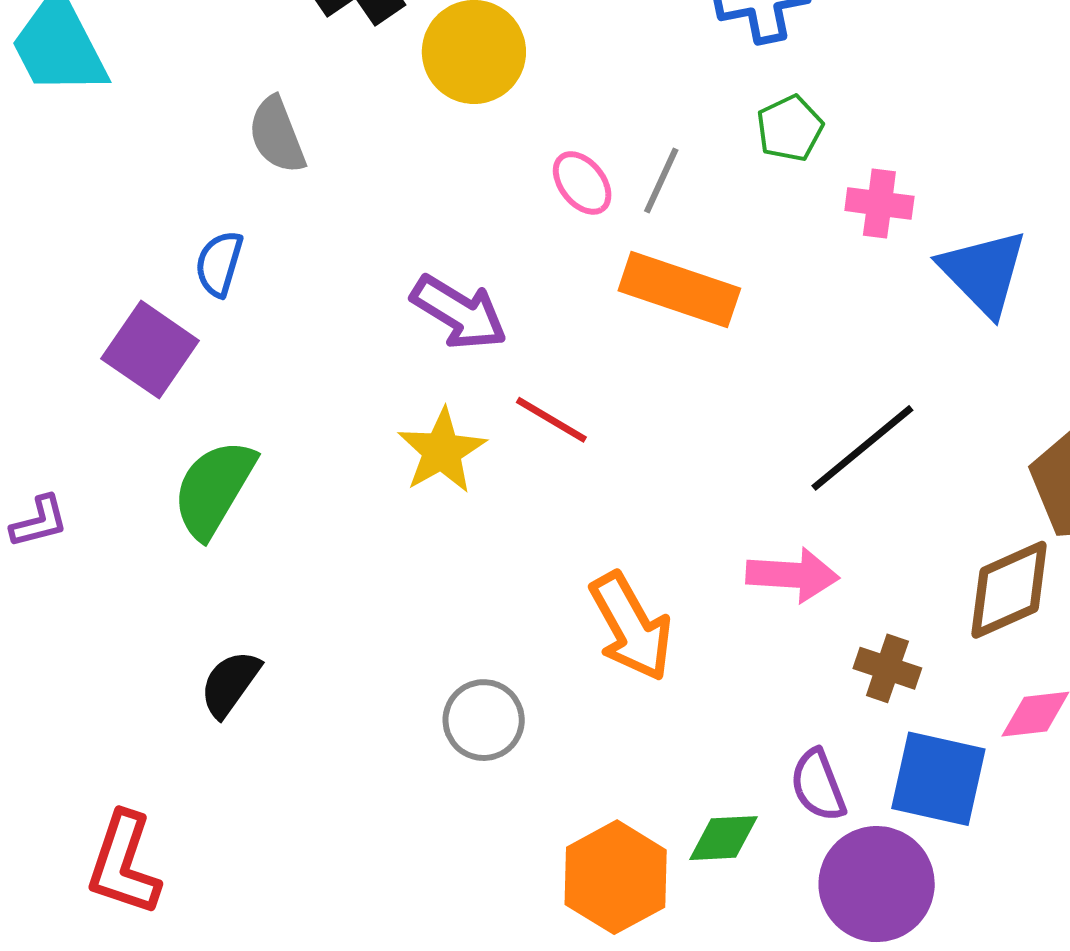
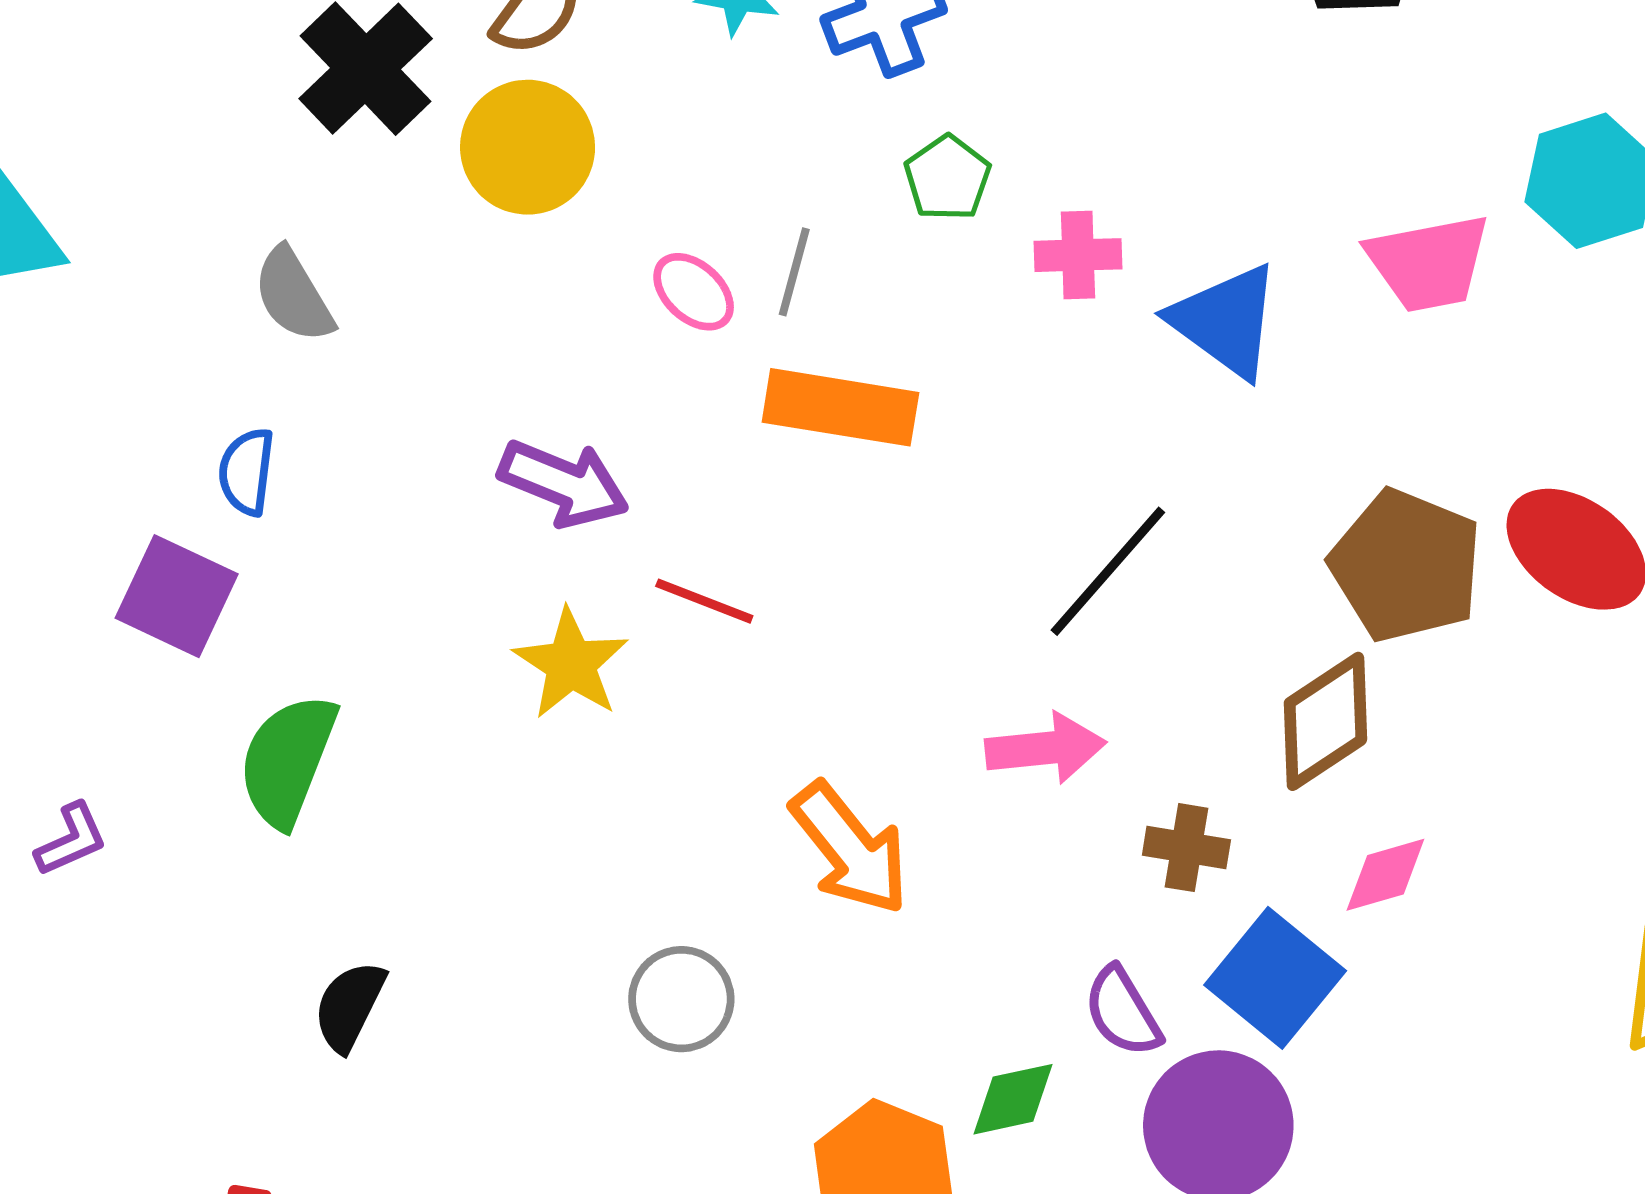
blue square: (938, 779) -> (1275, 978), turned 36

